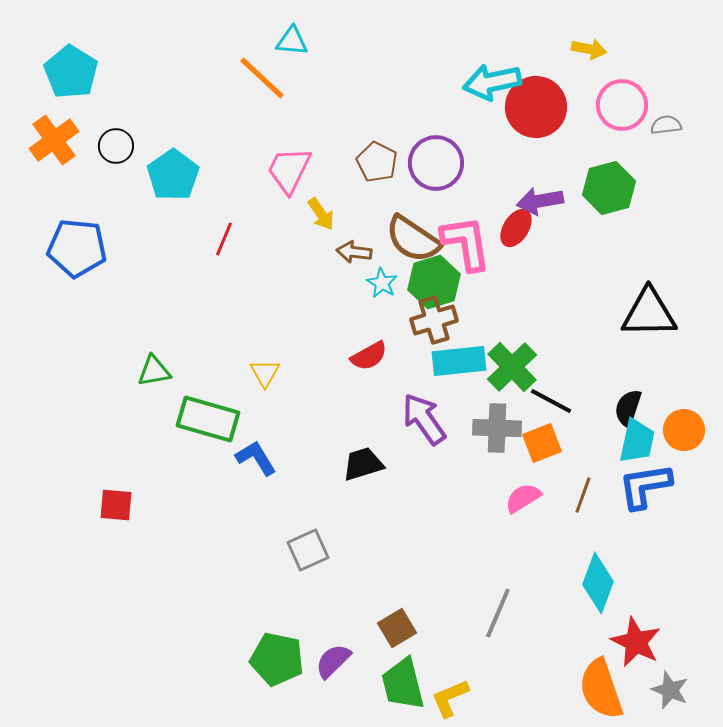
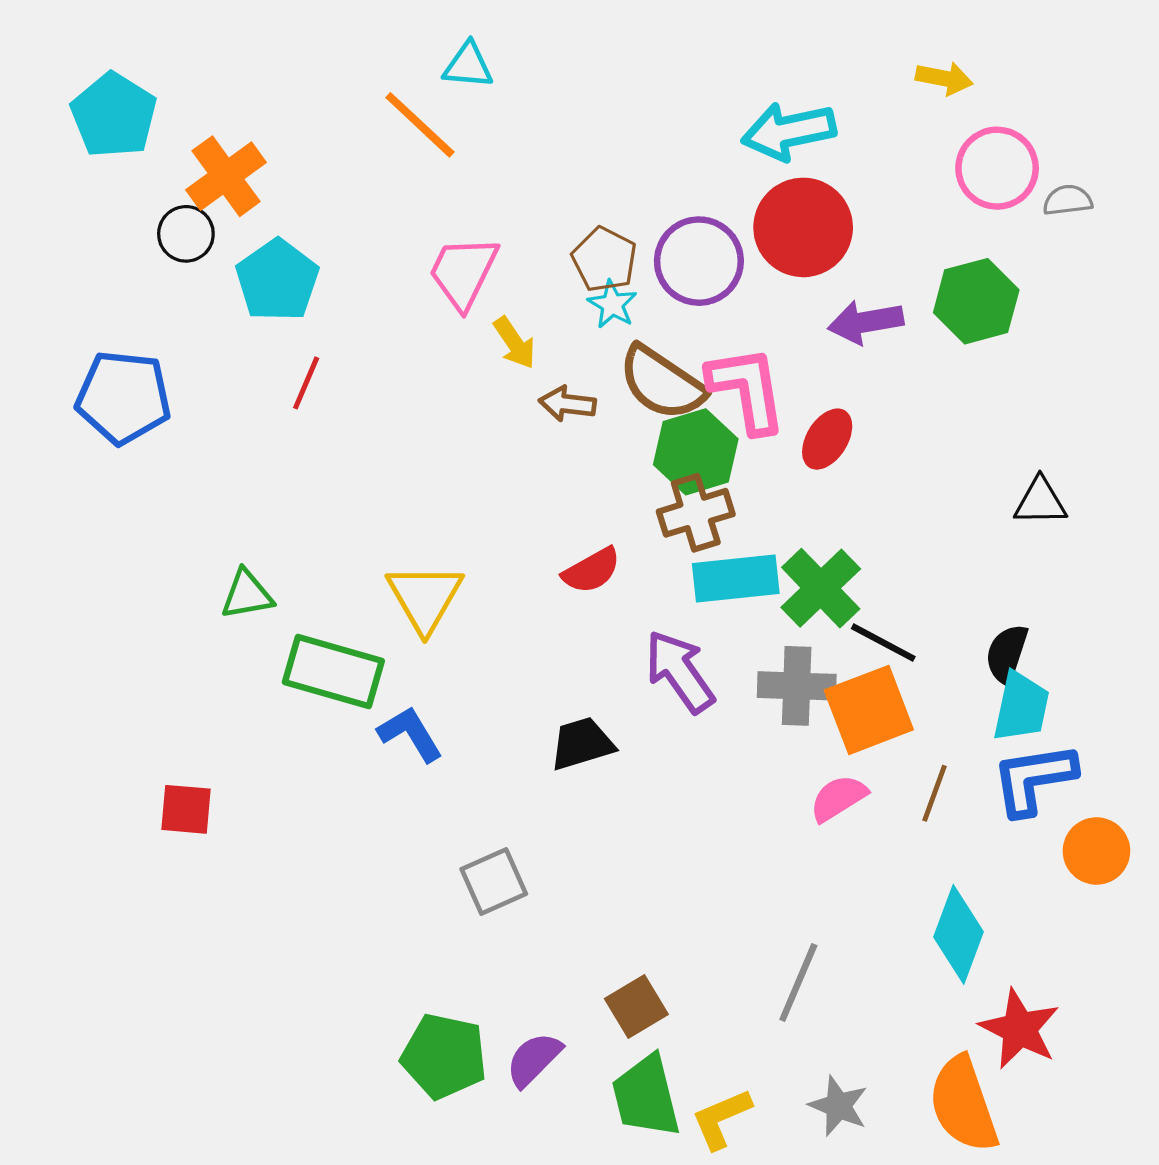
red circle: (536, 107) -> (803, 227), moved
orange cross: (54, 140) -> (226, 176), moved
red ellipse: (516, 228) -> (827, 439), moved
red line: (224, 239) -> (306, 383), moved
cyan star: (382, 283) -> (612, 304), moved
black triangle: (649, 313) -> (1040, 502), size x0.6
yellow triangle: (265, 373) -> (425, 598), size x1.6
orange circle: (684, 430) -> (1096, 851), moved
orange square: (542, 443) -> (869, 710), size x1.4
gray star: (670, 690) -> (838, 1106), moved

